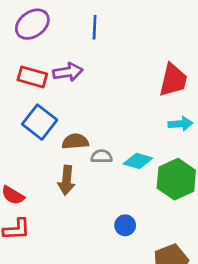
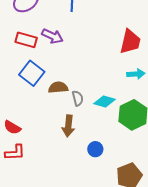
purple arrow: (68, 72) -> (52, 36), turned 35
gray semicircle: (102, 156) -> (78, 98), turned 77
brown arrow: (66, 180) -> (68, 126), moved

